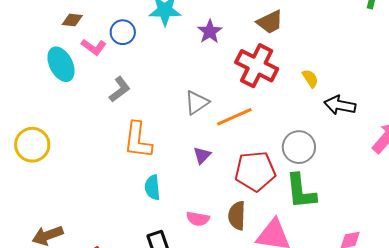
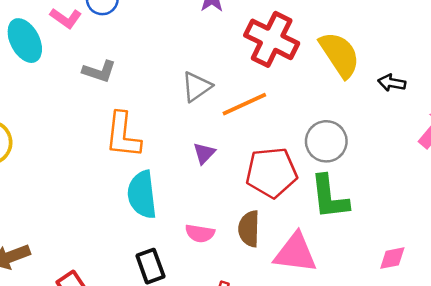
yellow semicircle: (310, 78) -> (340, 55), size x2.0
gray L-shape: (120, 89) -> (99, 71), turned 56
black arrow: (340, 105) -> (392, 83), moved, size x0.7
cyan semicircle: (152, 187) -> (142, 195), size x1.5

